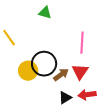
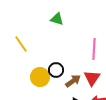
black circle: (44, 64) -> (56, 70), size x0.6

